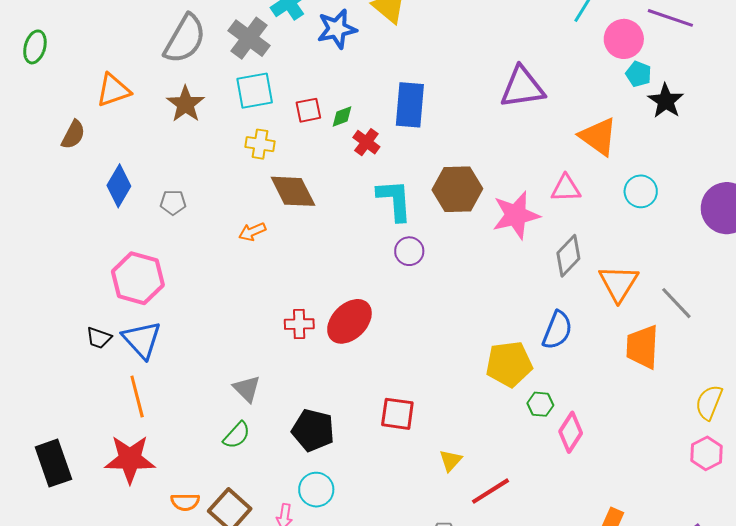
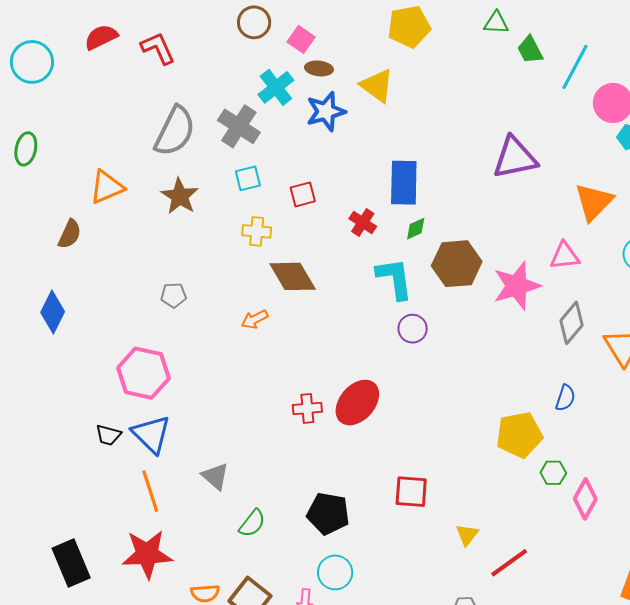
cyan square: (255, 91) -> (248, 178), size x0.7
green diamond: (342, 116) -> (416, 229), moved
orange triangle: (598, 136) -> (594, 202), turned 42
blue diamond: (119, 186) -> (53, 312), moved
blue semicircle: (557, 330) -> (565, 398), size x0.7
gray triangle: (247, 389) -> (215, 476), moved

